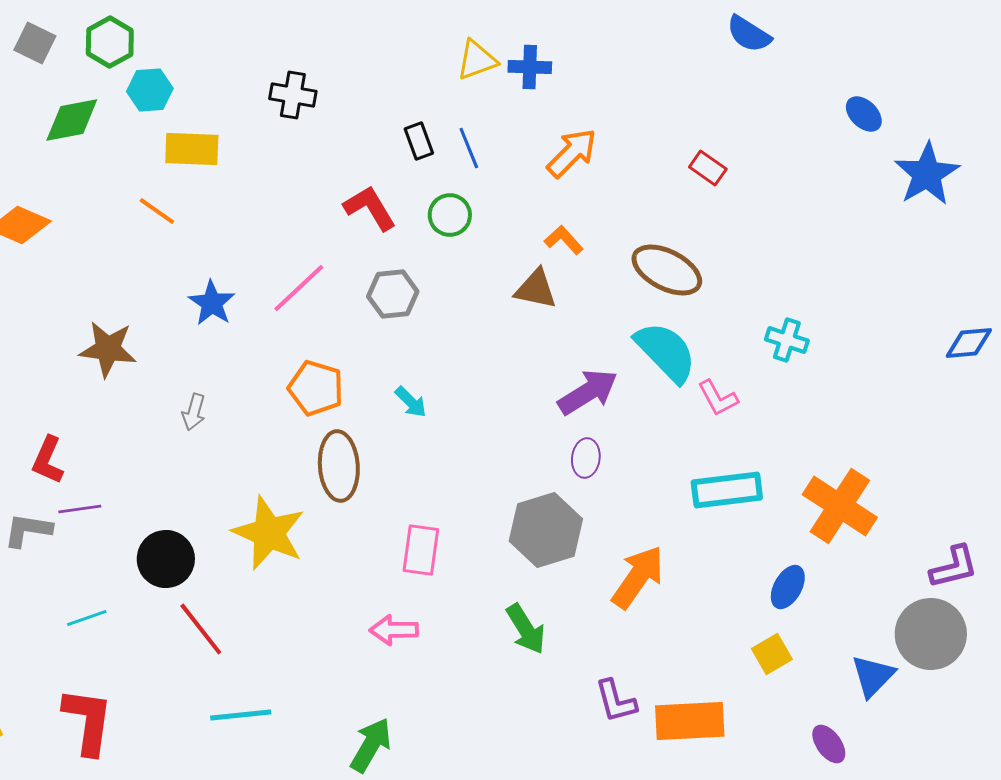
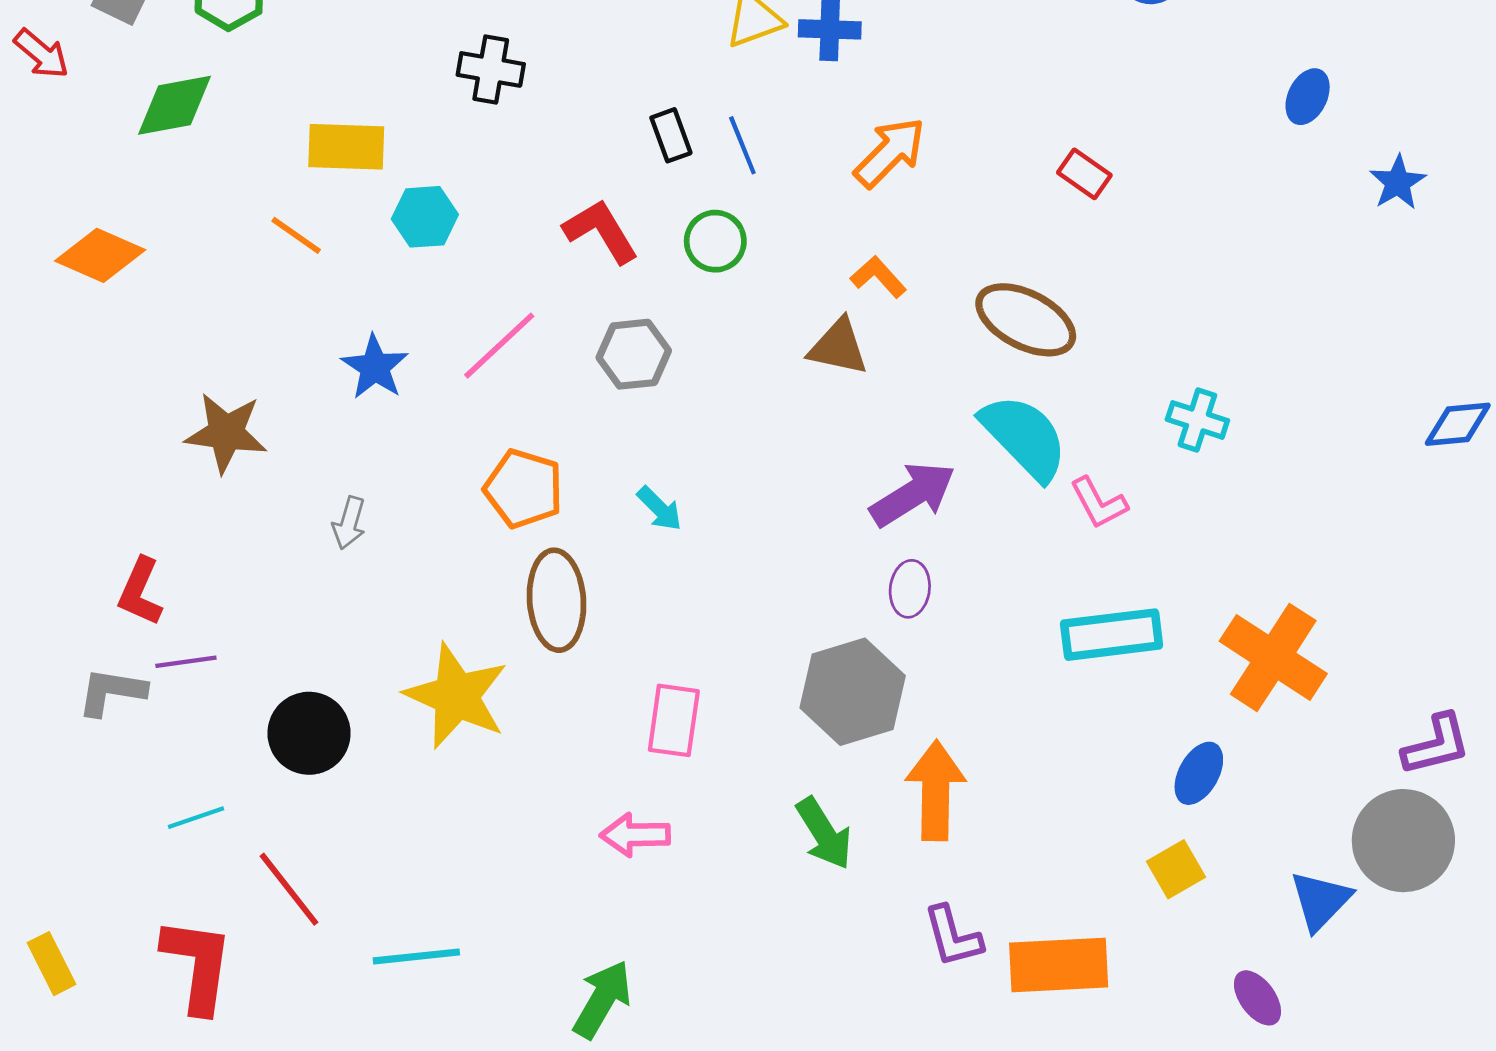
cyan hexagon: (150, 90) -> (425, 217), moved
blue ellipse: (864, 114) -> (1308, 97), turned 72
blue star: (927, 174) -> (1398, 182), size x0.6
orange arrow: (638, 577) -> (936, 790), moved, turned -34
red line: (201, 629) -> (289, 889), moved

